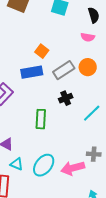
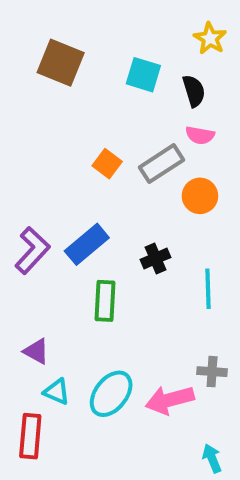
black semicircle: (94, 15) -> (194, 91), moved
gray rectangle: (64, 70) -> (162, 164), moved
blue rectangle: (32, 72) -> (87, 244), moved, turned -30
cyan line: (92, 113) -> (208, 289), turned -48

